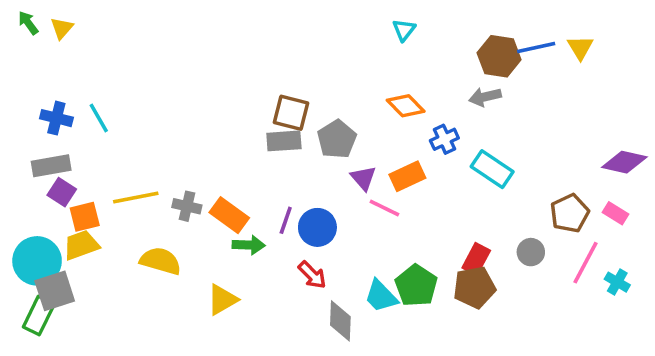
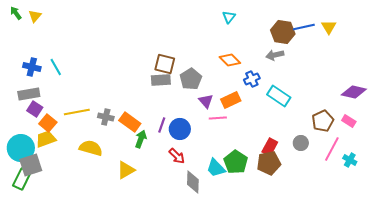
pink line: (384, 208) -> (218, 118), turned -30
orange square: (85, 217) -> (48, 123), turned -36
green arrow: (249, 245) -> (141, 139), turned -72

